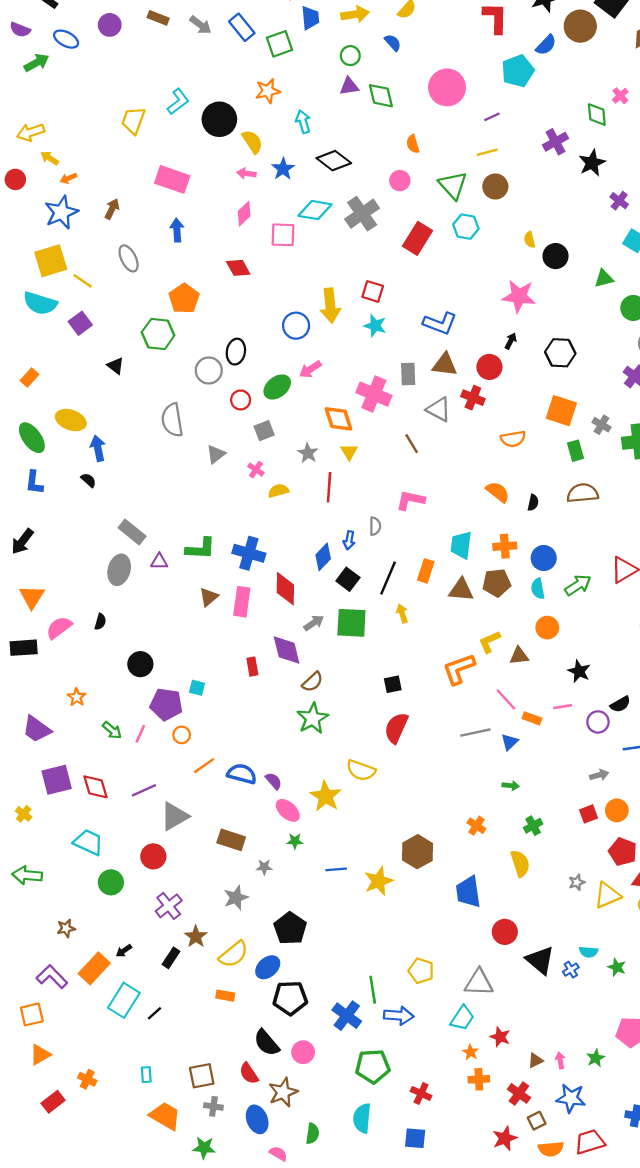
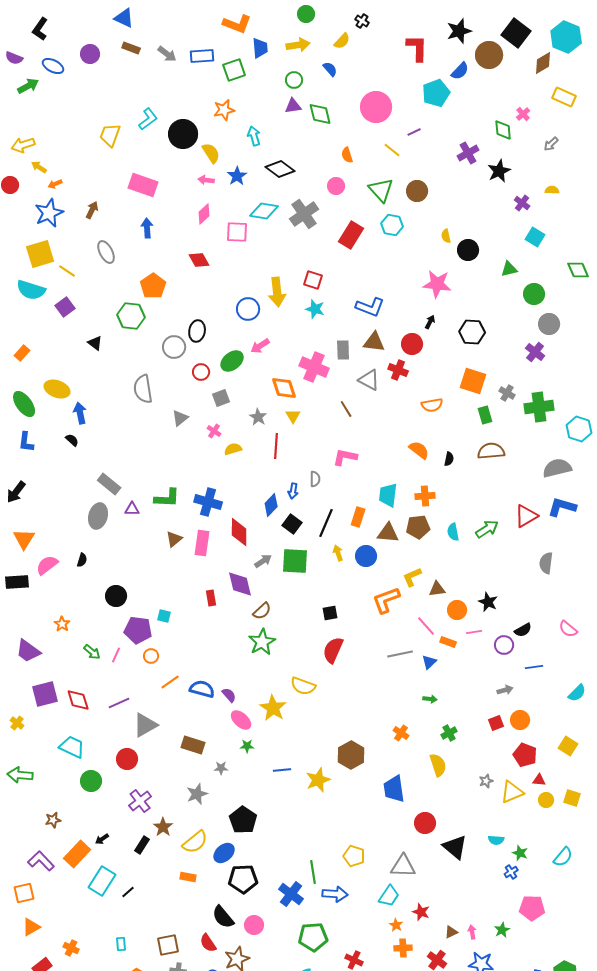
blue rectangle: (242, 27) -> (202, 56), turned -55
yellow line: (487, 152) -> (392, 150), moved, turned 54
blue circle: (544, 558) -> (366, 556), moved
orange circle: (547, 628) -> (457, 610), moved
blue cross: (571, 970) -> (511, 872), moved

